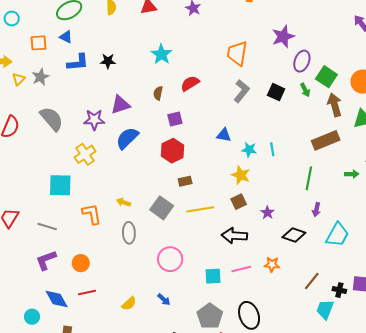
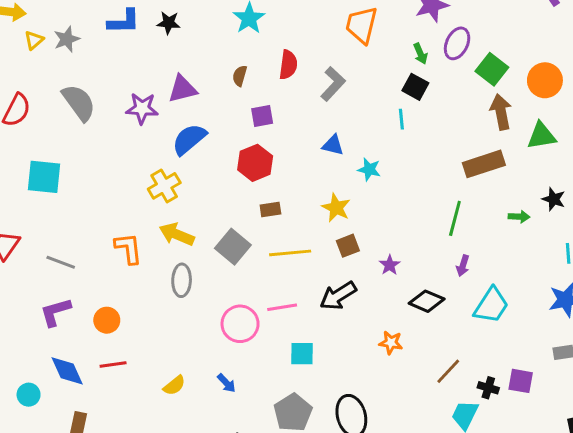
red semicircle: (190, 83) -> (288, 65), turned 126
green arrow: (305, 90) -> (420, 54), moved
gray L-shape: (242, 91) -> (333, 84), moved
cyan line: (272, 149) -> (401, 119), moved
yellow cross: (85, 154) -> (164, 186), moved
yellow star: (241, 175) -> (336, 208), moved
cyan square: (60, 185) -> (44, 177), moved
yellow arrow: (123, 202) -> (177, 234), size x1.6
black arrow: (234, 236) -> (338, 296), turned -40
pink line: (241, 269) -> (282, 307), moved

